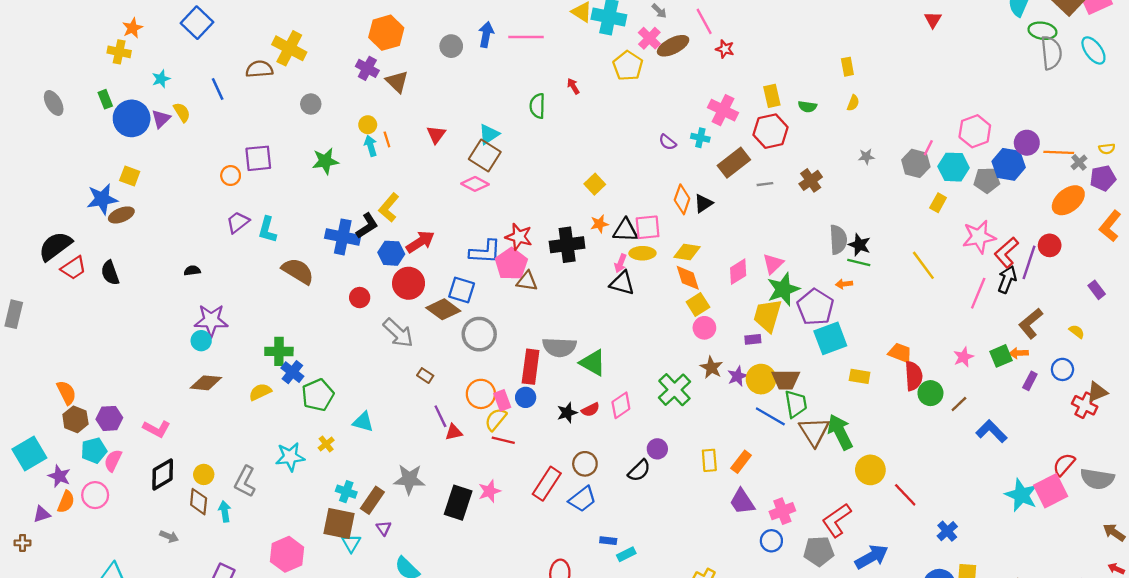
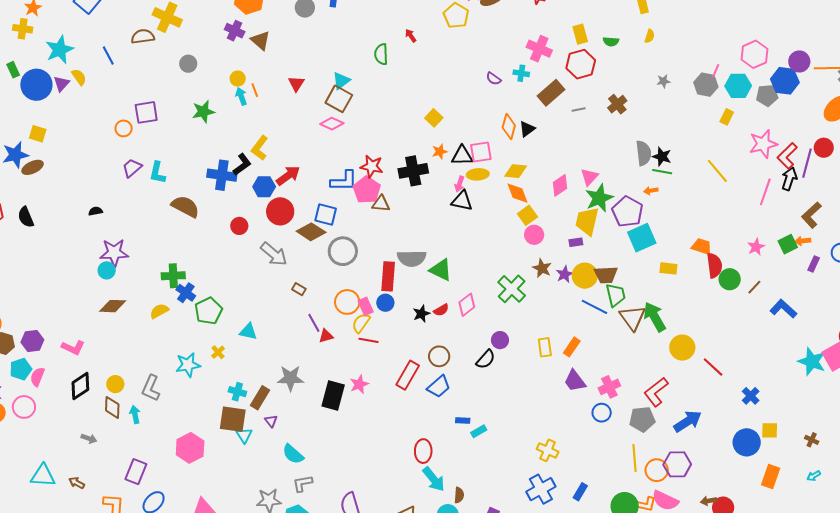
cyan star: (161, 79) -> (60, 50), size x1.8

